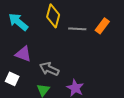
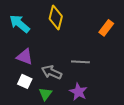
gray line: (77, 29) -> (80, 62), moved
white square: (12, 79) -> (25, 81), moved

